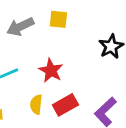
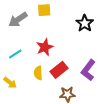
red star: (51, 70) -> (45, 47), turned 30

